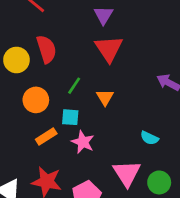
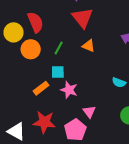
orange triangle: (105, 97) -> (89, 46), moved, turned -32
orange circle: (36, 100) -> (31, 49), moved
pink triangle: (127, 173) -> (89, 112), moved, size x0.6

